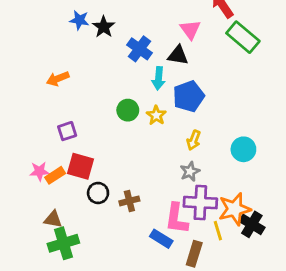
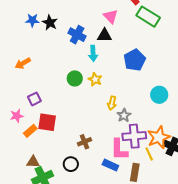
blue pentagon: (189, 96) -> (135, 60), moved
yellow arrow: (194, 140) -> (112, 103), moved
pink star: (39, 171) -> (17, 116), moved
black circle: (98, 193) -> (71, 164), moved

